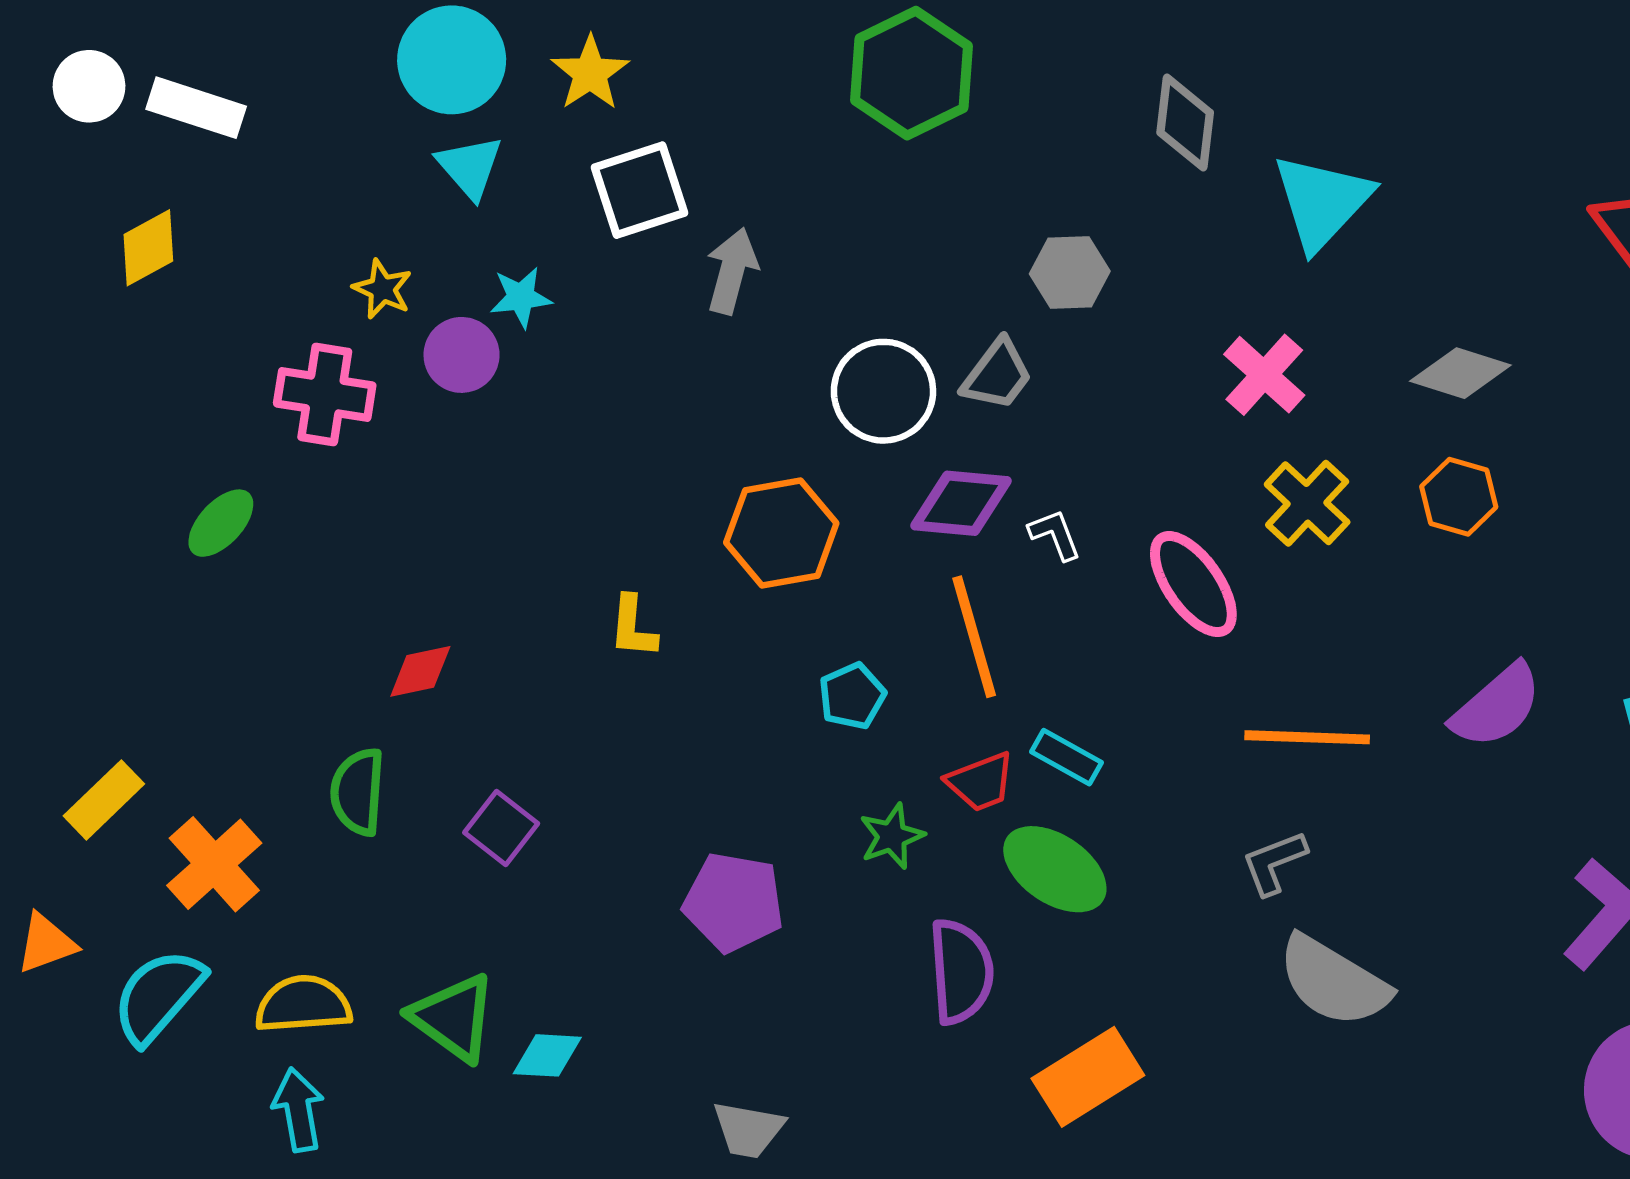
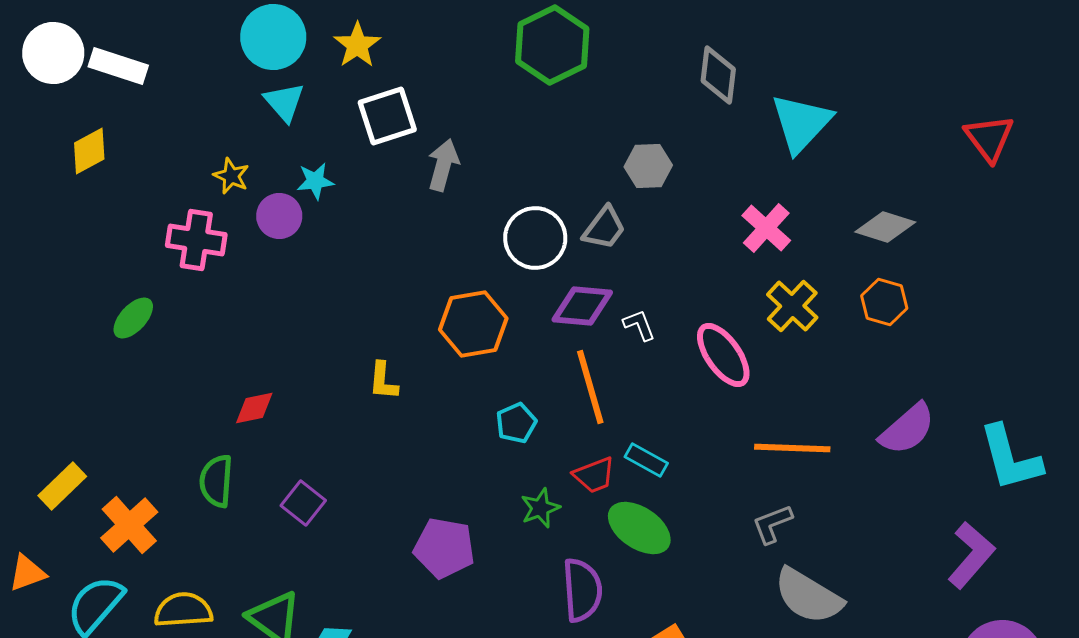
white circle: (89, 86) -> (53, 53), size x1.4

